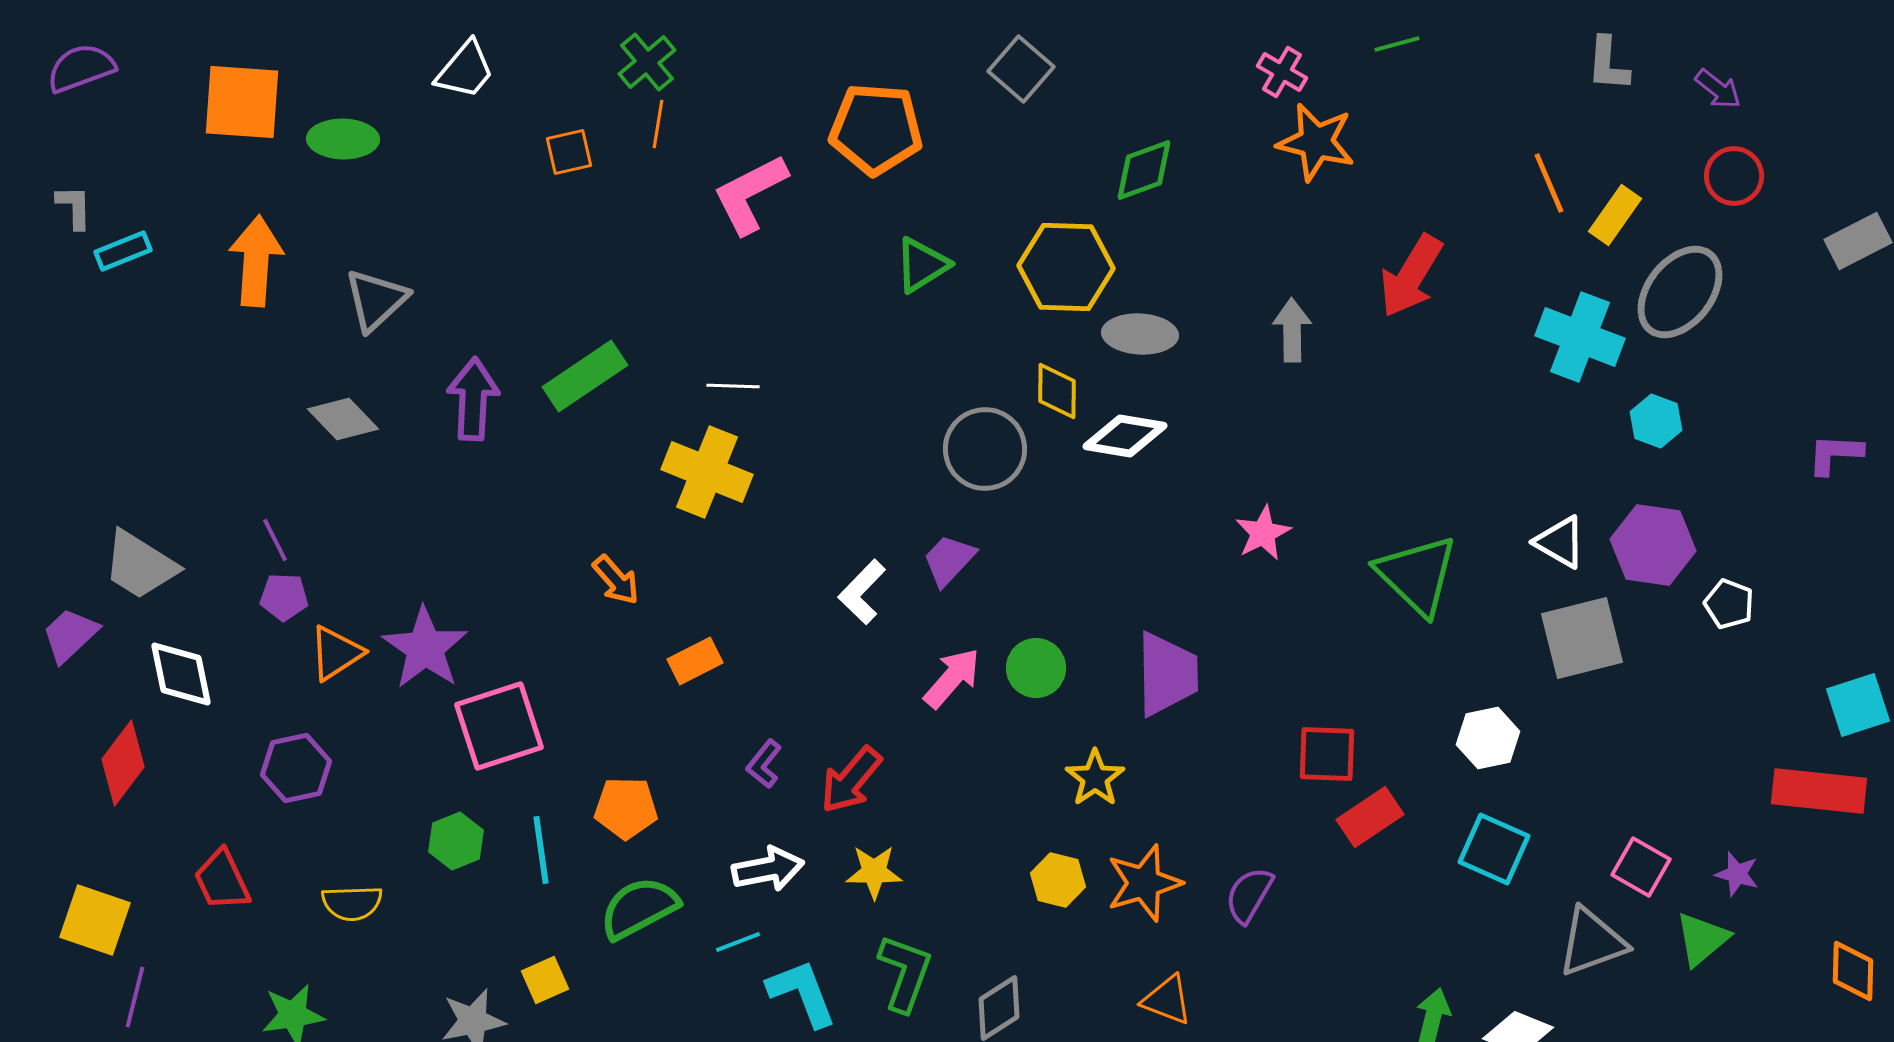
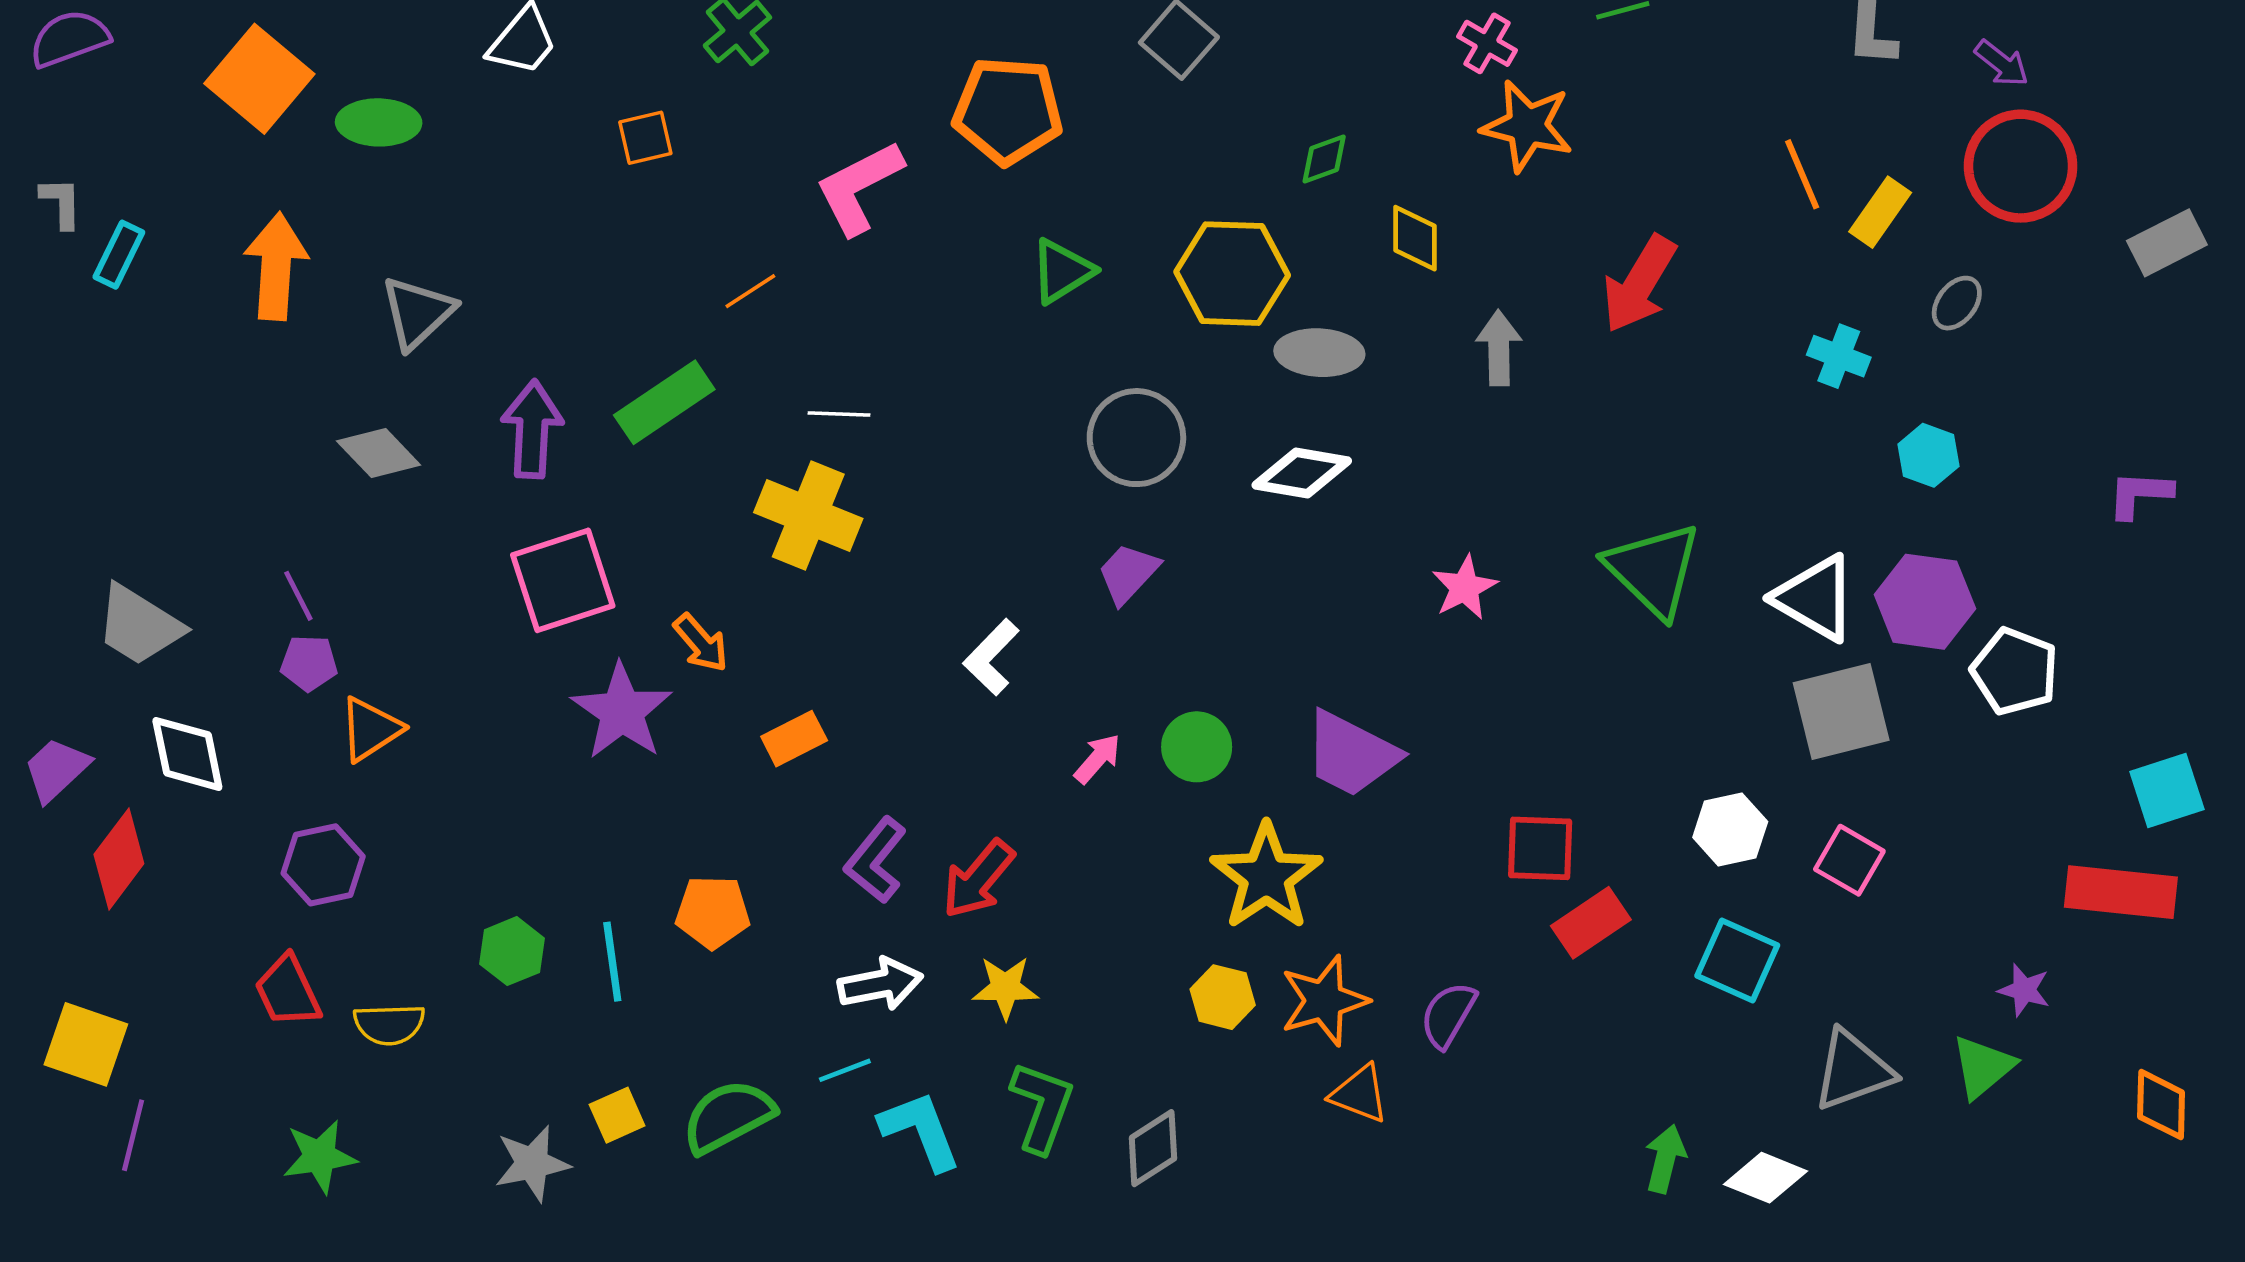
orange square: (242, 102) -> (259, 79), turned 36
orange line: (658, 124) -> (750, 291), moved, turned 48
green diamond: (1144, 170) -> (1324, 159), size x0.7
red circle: (1734, 176) -> (2021, 166), size x1.6
cyan rectangle: (123, 251) -> (119, 255), turned -42
gray ellipse: (1680, 292) -> (1957, 303), size x0.5
cyan cross: (1580, 337) -> (1839, 356), size x0.6
yellow diamond: (1057, 391) -> (1415, 238), moved
gray circle: (985, 449) -> (1136, 438), moved
white triangle: (1560, 542) -> (1815, 598), size x1.4
purple trapezoid: (949, 560) -> (1128, 573), moved
green triangle: (1417, 575) -> (1653, 570), moved
white pentagon: (1729, 604) -> (2015, 671), size x1.5
purple trapezoid: (70, 635) -> (56, 769), moved
purple star: (425, 648) -> (622, 711), moved
purple trapezoid: (1167, 674) -> (1351, 754), turned 118
pink arrow: (952, 678) -> (1097, 759), size x0.7
pink square: (499, 726) -> (563, 580), moved
purple L-shape: (764, 764) -> (876, 860), size x1.5
yellow star: (1095, 778) -> (1266, 877), size x1.6
pink square: (1641, 867) -> (1849, 860), moved
red trapezoid: (222, 880) -> (288, 991), moved
green semicircle: (639, 908) -> (728, 1116), moved
orange triangle: (1167, 1000) -> (1360, 1094), moved

